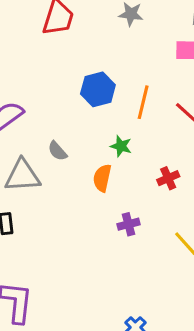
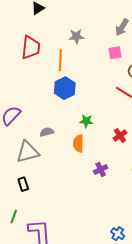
orange line: (143, 102) -> (60, 60), moved
gray semicircle: (57, 151) -> (47, 132), turned 128

